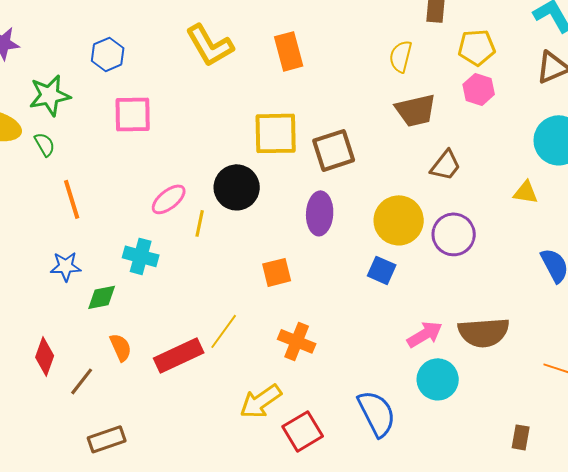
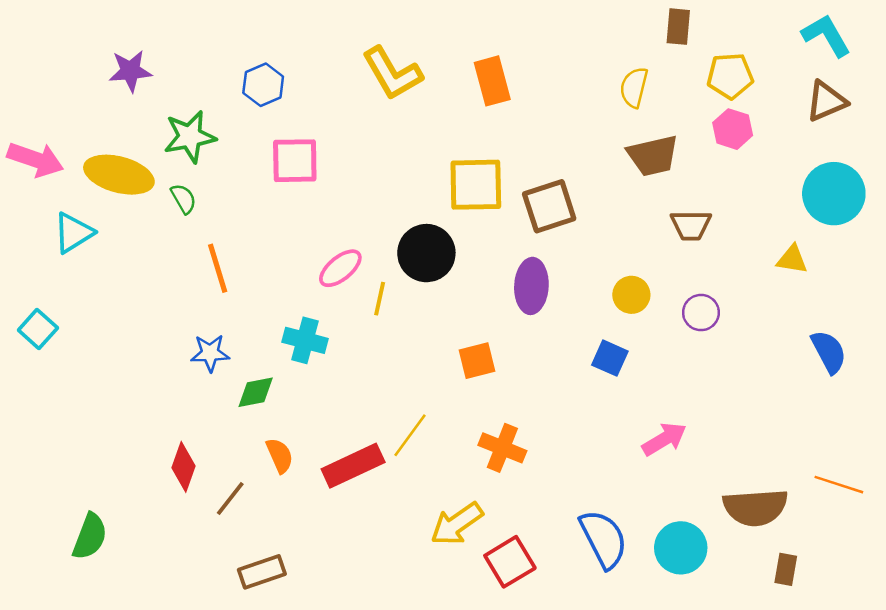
brown trapezoid: (446, 165) -> (691, 225), turned 52
yellow circle: (399, 220) -> (631, 295), size x0.6
purple circle: (454, 234) -> (701, 313), size x0.7
brown semicircle: (484, 332) -> (755, 507), moved
cyan circle: (438, 379) -> (681, 548), moved

